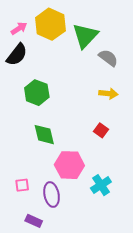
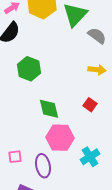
green diamond: (44, 135) -> (49, 109), moved

